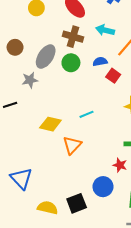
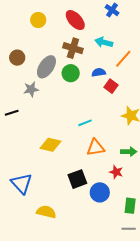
yellow diamond: (50, 124) -> (50, 145), moved
orange triangle: (72, 145) -> (96, 148), moved, turned 36
black square: (77, 203) -> (77, 179), moved

